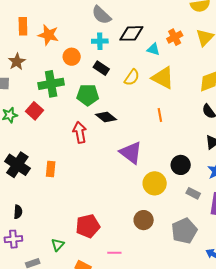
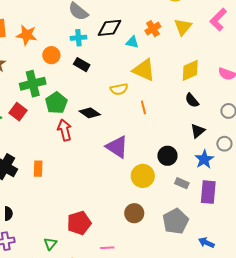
yellow semicircle: (132, 77) -> (119, 89), moved, turned 48
green pentagon: (88, 95) -> (56, 103), moved, turned -30

